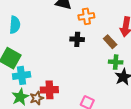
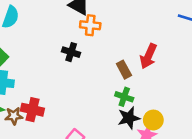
orange cross: (86, 16) -> (90, 25), moved
black cross: (77, 39) -> (71, 52), moved

